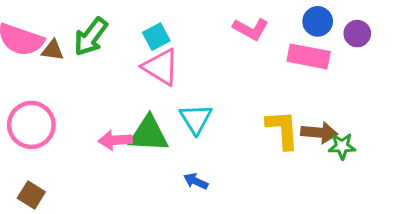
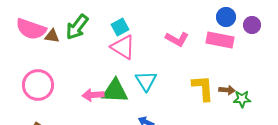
pink L-shape: (251, 29) -> (177, 39), moved
brown arrow: (319, 133) -> (227, 90), size x0.7

